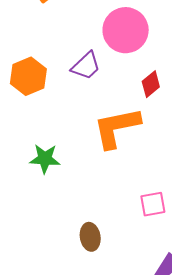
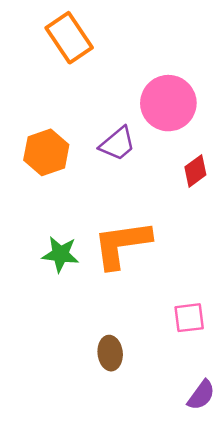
orange L-shape: (117, 128) -> (122, 244), moved

